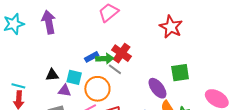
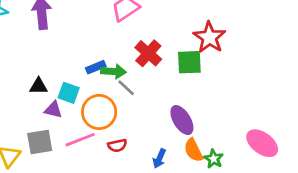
red cross: (122, 53) -> (148, 53), moved
green square: (180, 73) -> (189, 62), moved

